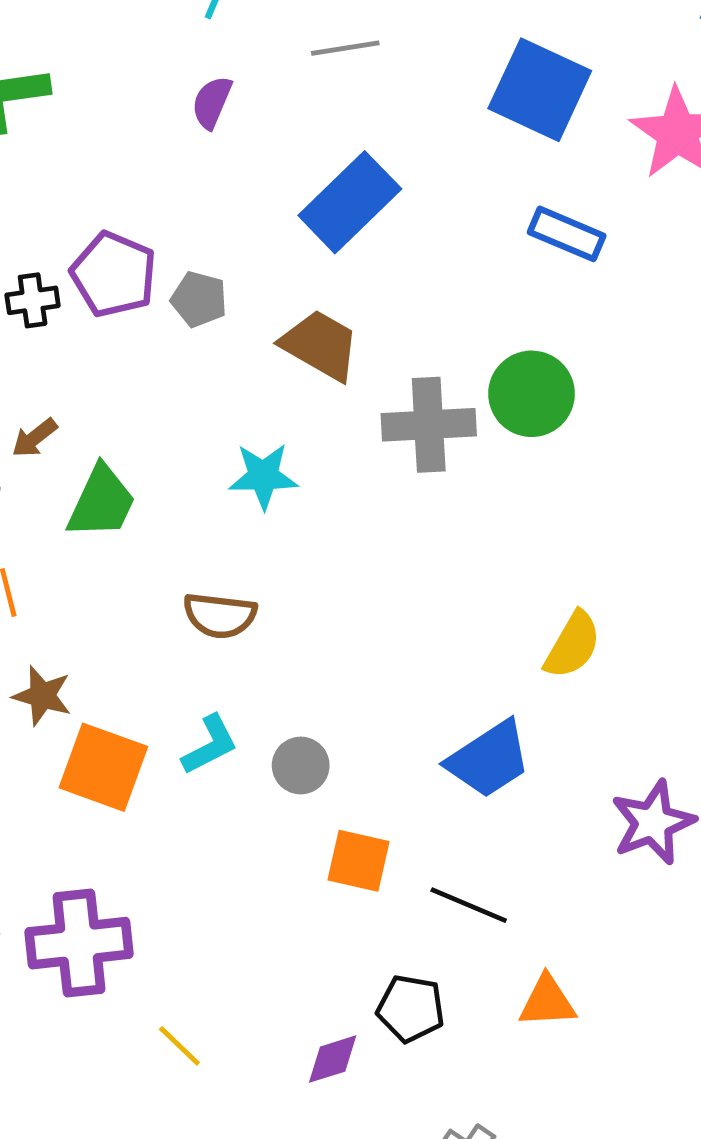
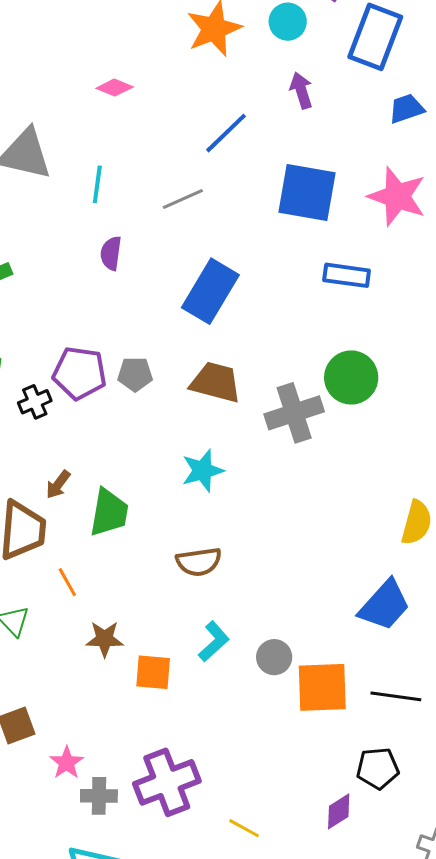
gray circle: (301, 766) -> (274, 657), moved
orange square: (103, 767) -> (153, 672), size x0.7
orange square: (359, 861) -> (322, 687), size x1.4

